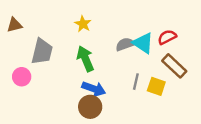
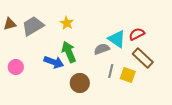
gray semicircle: (125, 44) -> (102, 49), moved
gray trapezoid: (42, 51) -> (33, 26), moved, turned -135
blue arrow: (94, 89) -> (54, 62), moved
brown circle: (90, 107) -> (80, 83), moved

